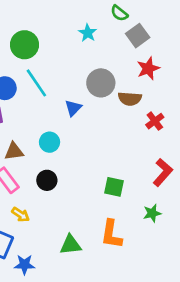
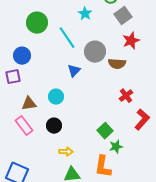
cyan line: (36, 83) -> (67, 38), moved
red cross: (155, 121) -> (126, 96), moved
green square: (114, 187) -> (105, 131), turned 35
green star: (152, 213) -> (116, 147), moved
yellow arrow: (21, 215) -> (66, 152), moved, turned -32

